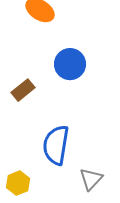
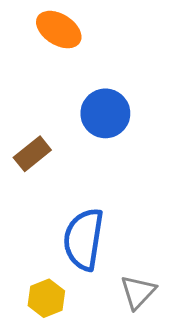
yellow hexagon: (18, 183) -> (46, 298), moved

